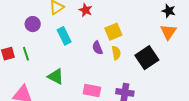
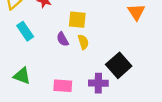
yellow square: (113, 32) -> (77, 20), turned 36
black square: (147, 58) -> (119, 65), moved

